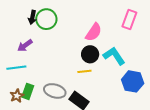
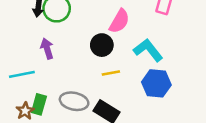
purple arrow: (25, 46) -> (47, 49), moved, turned 112
black circle: (90, 54) -> (102, 45), moved
blue hexagon: (133, 81) -> (156, 83), moved

